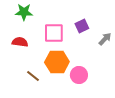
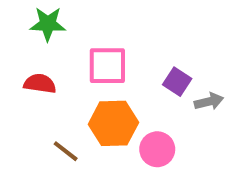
purple square: (82, 26) -> (177, 82), moved, turned -32
gray arrow: (105, 39) -> (209, 101), moved, turned 32

